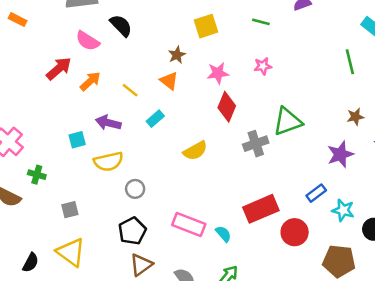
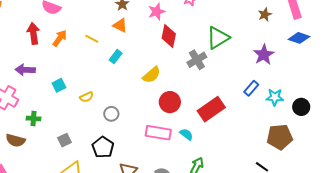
red arrow: (59, 69) -> (33, 33), turned -45
brown star: (355, 117) -> (265, 14), moved
purple arrow: (108, 123) -> (25, 70), moved
yellow semicircle: (109, 161) -> (87, 97), size x0.6
black pentagon: (132, 231) -> (103, 147), moved
red circle: (295, 232) -> (170, 102), moved

